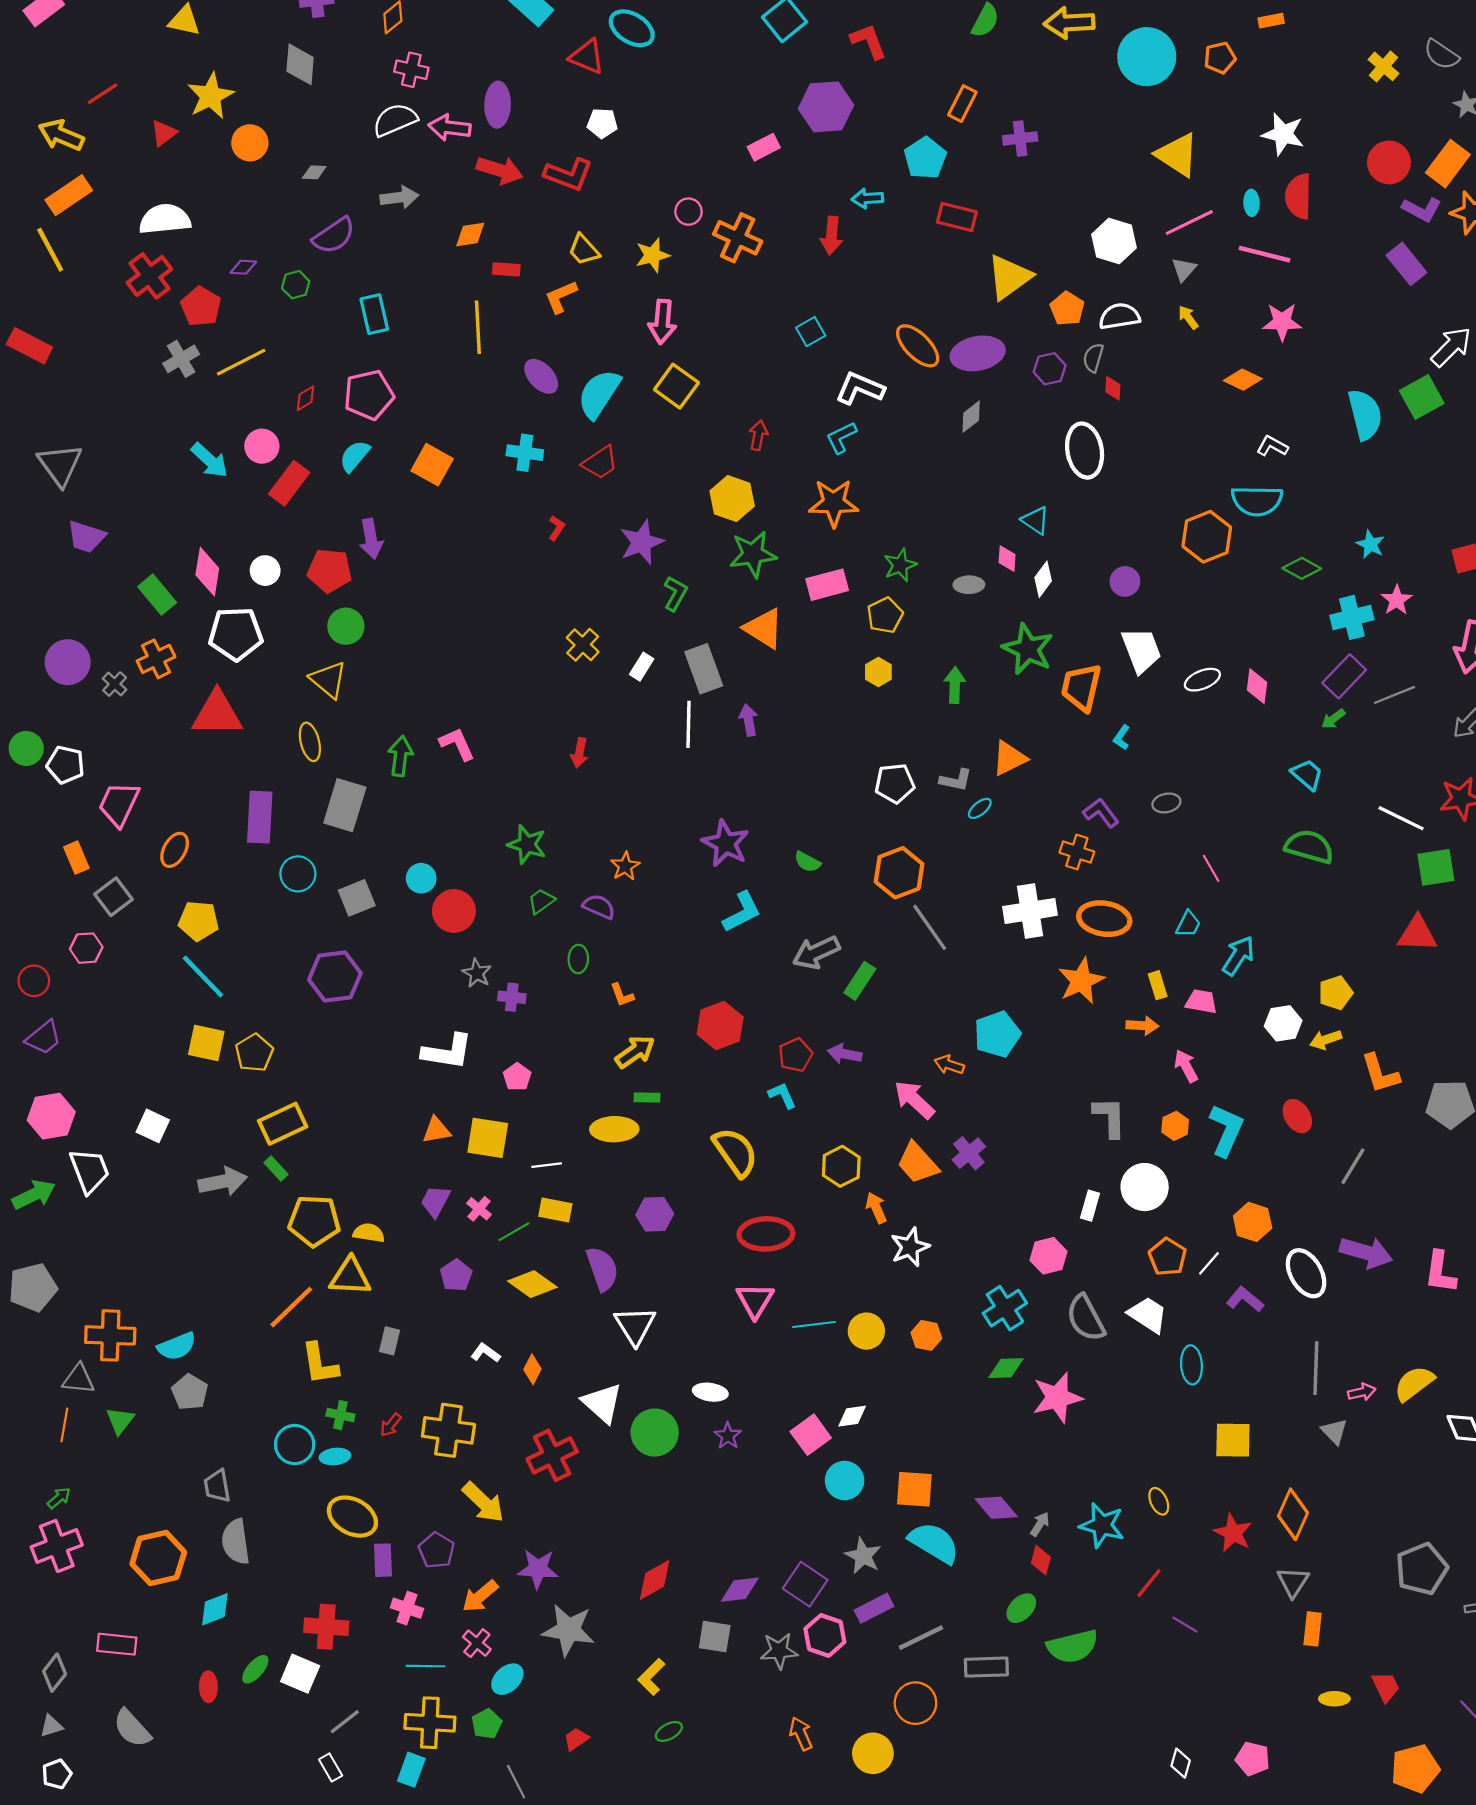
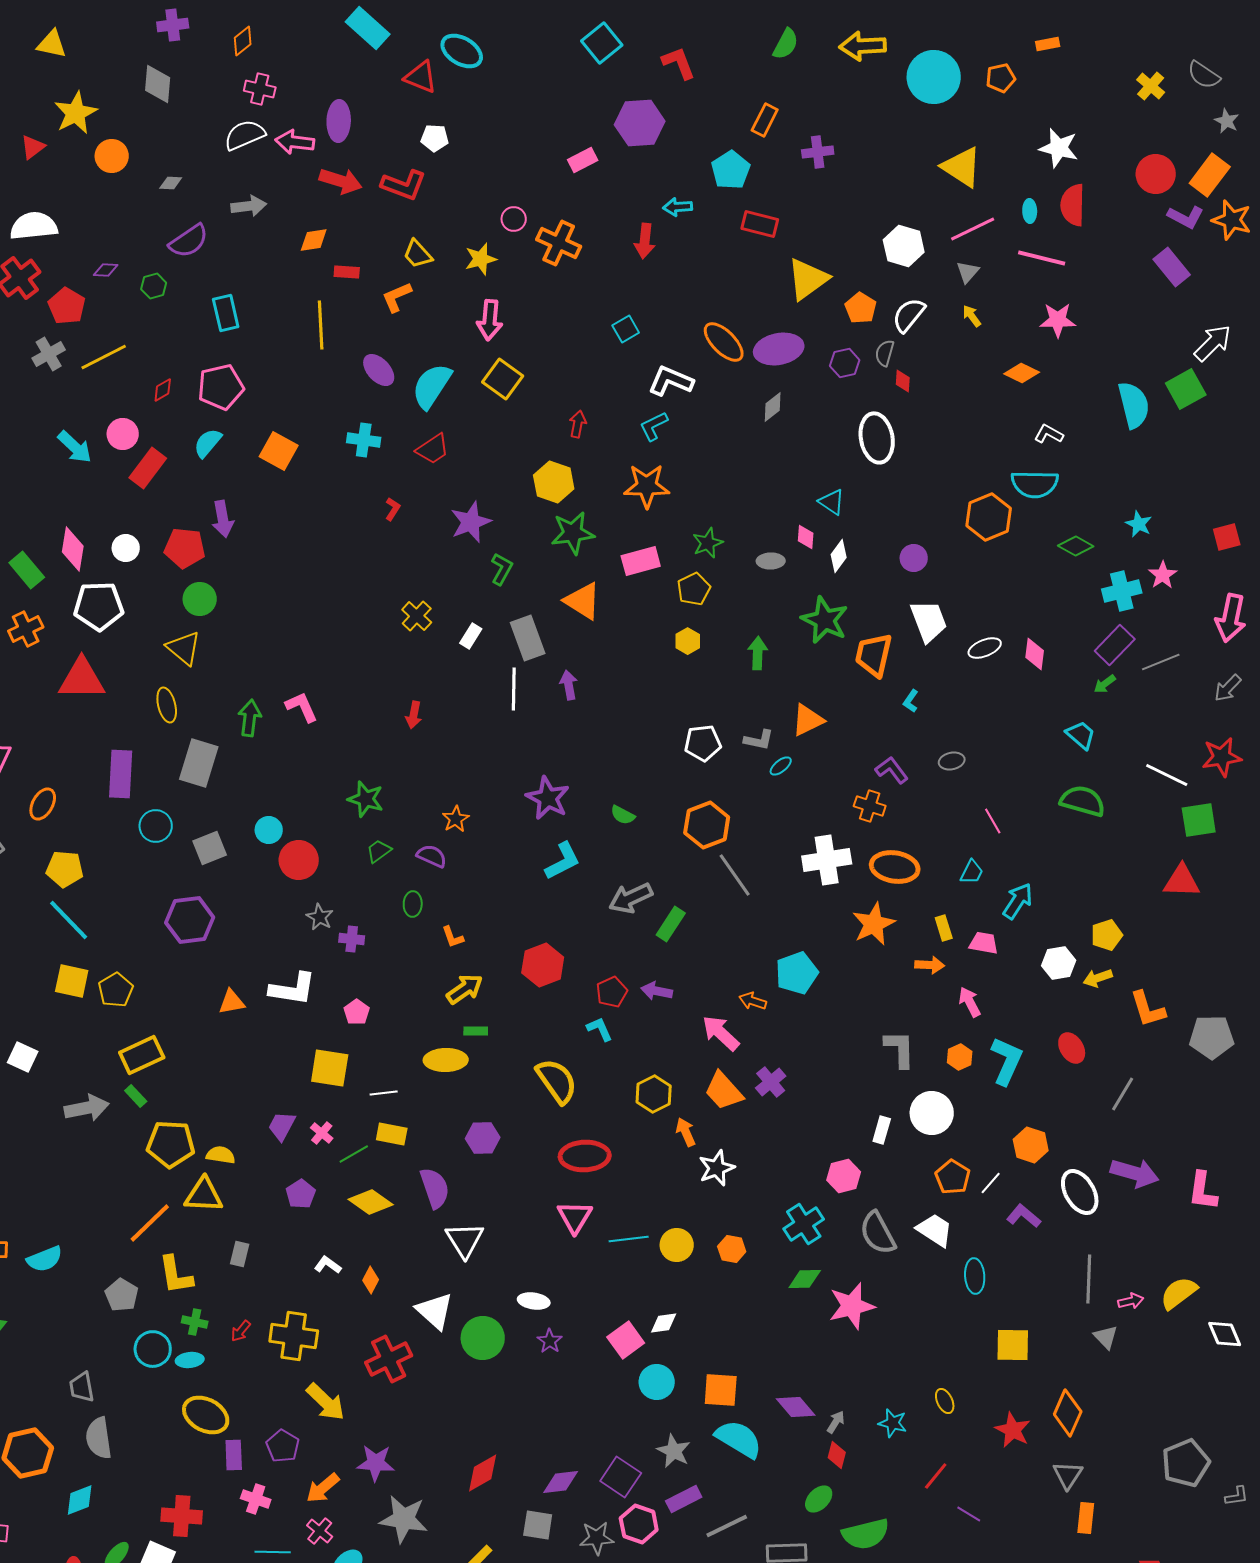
white semicircle: (1119, 316) -> (909, 315), turned -42
orange triangle: (436, 1130) -> (232, 1002), moved
gray pentagon: (190, 1392) -> (122, 1295), moved
cyan star: (1102, 1525) -> (893, 1423), size x0.7

